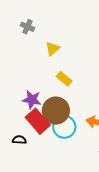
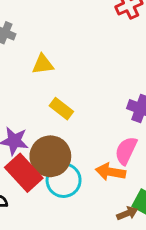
yellow triangle: (52, 49) -> (43, 64), turned 35

